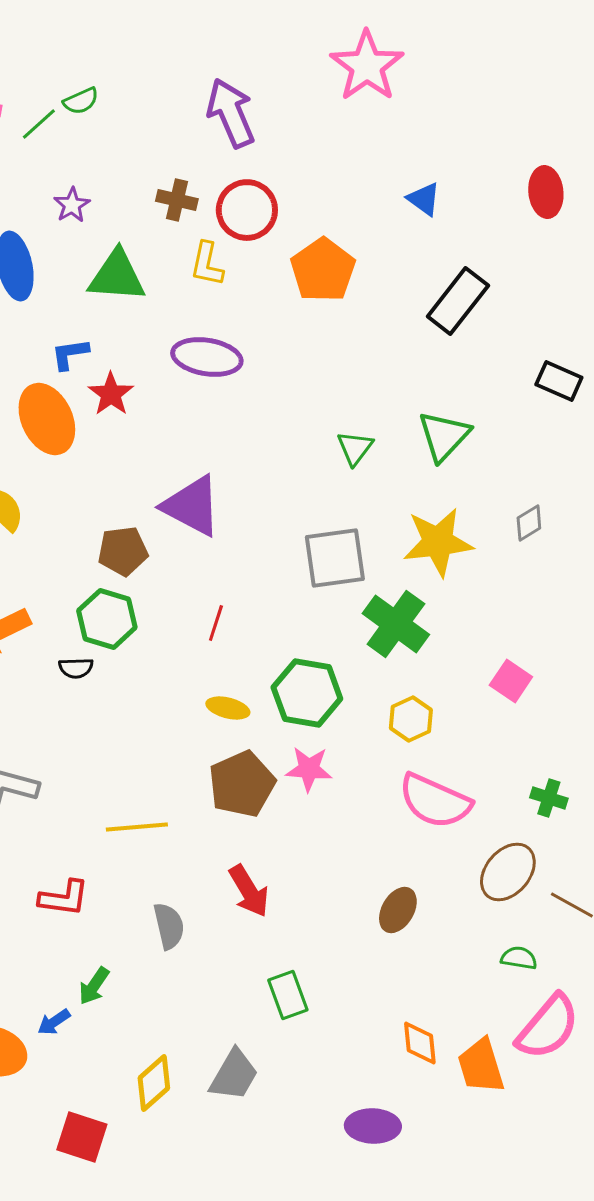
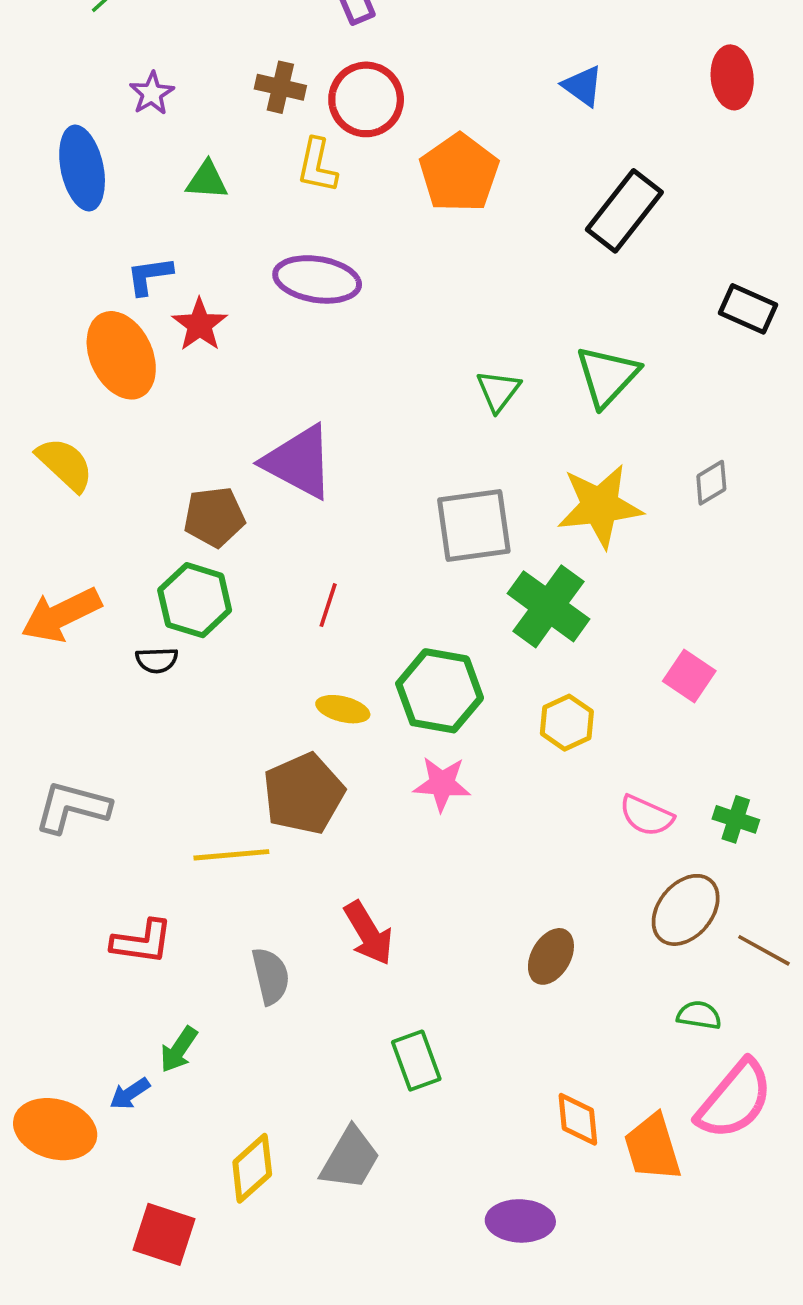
green triangle: (117, 276) -> (207, 180), size x0.6
brown pentagon: (242, 784) -> (304, 794), moved
pink semicircle: (435, 801) -> (646, 816), moved, size x0.6

